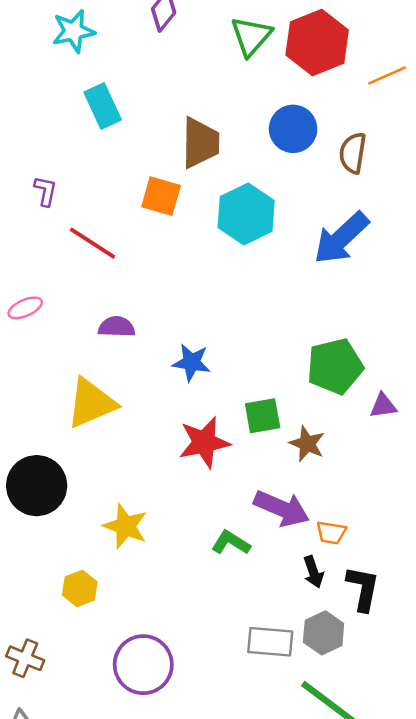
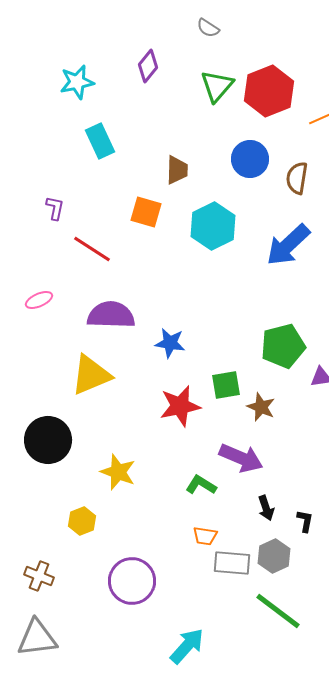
brown trapezoid: (200, 143) -> (177, 170), size x0.7
purple semicircle: (117, 327) -> (111, 315), size x1.6
orange trapezoid: (331, 533) -> (205, 536), moved
black L-shape: (363, 588) -> (305, 521), size x0.6

